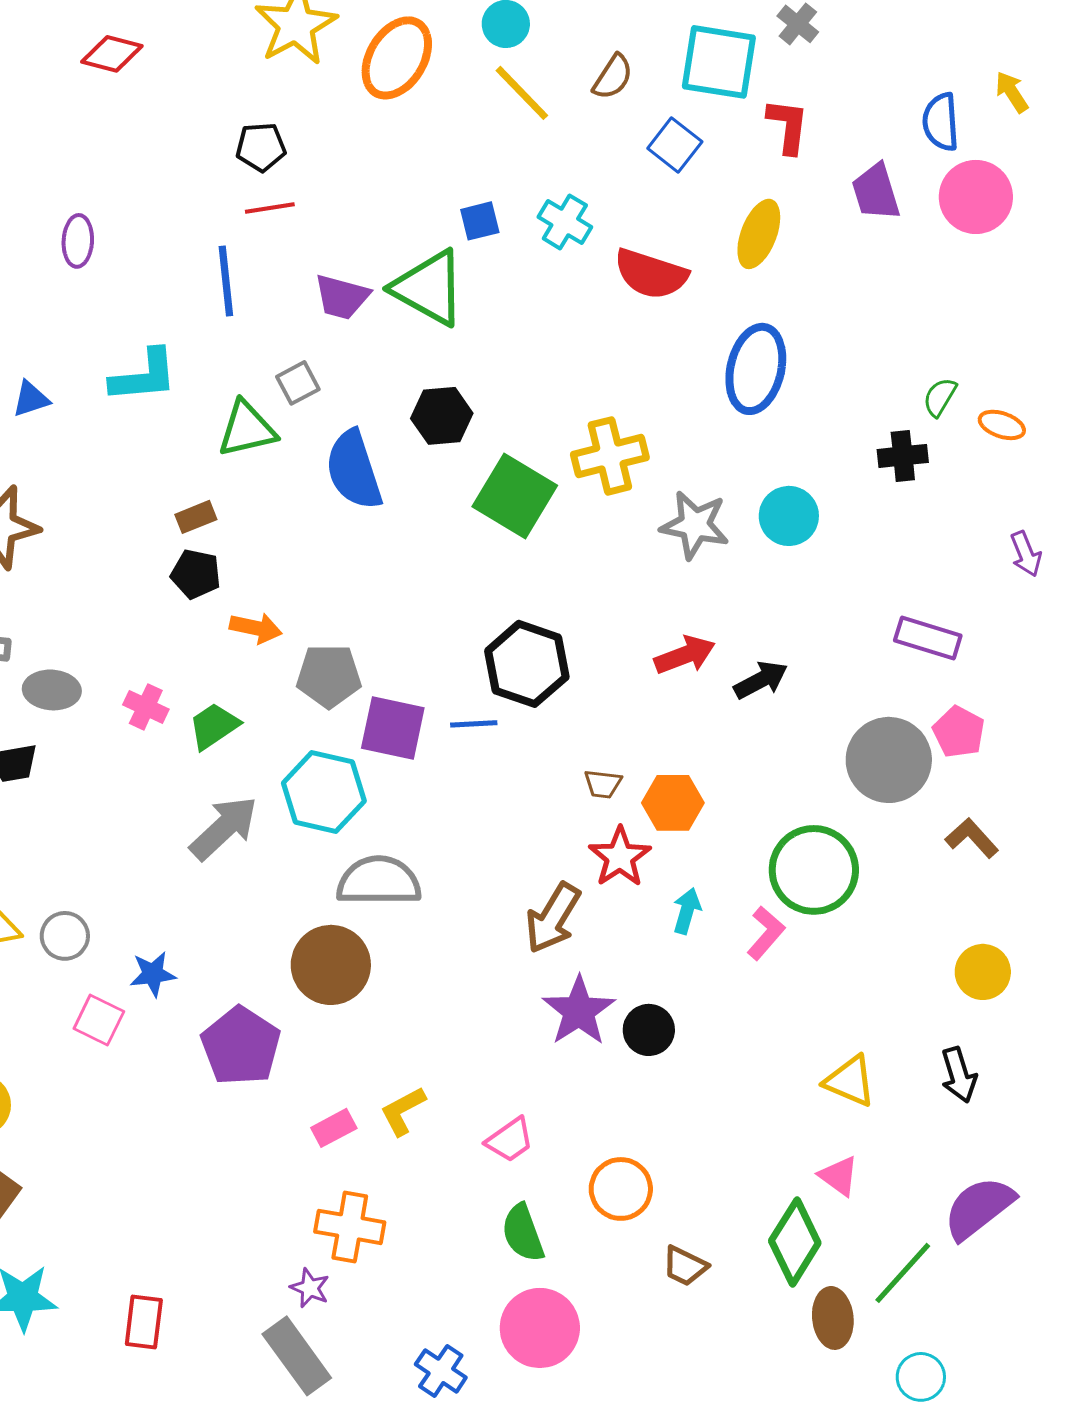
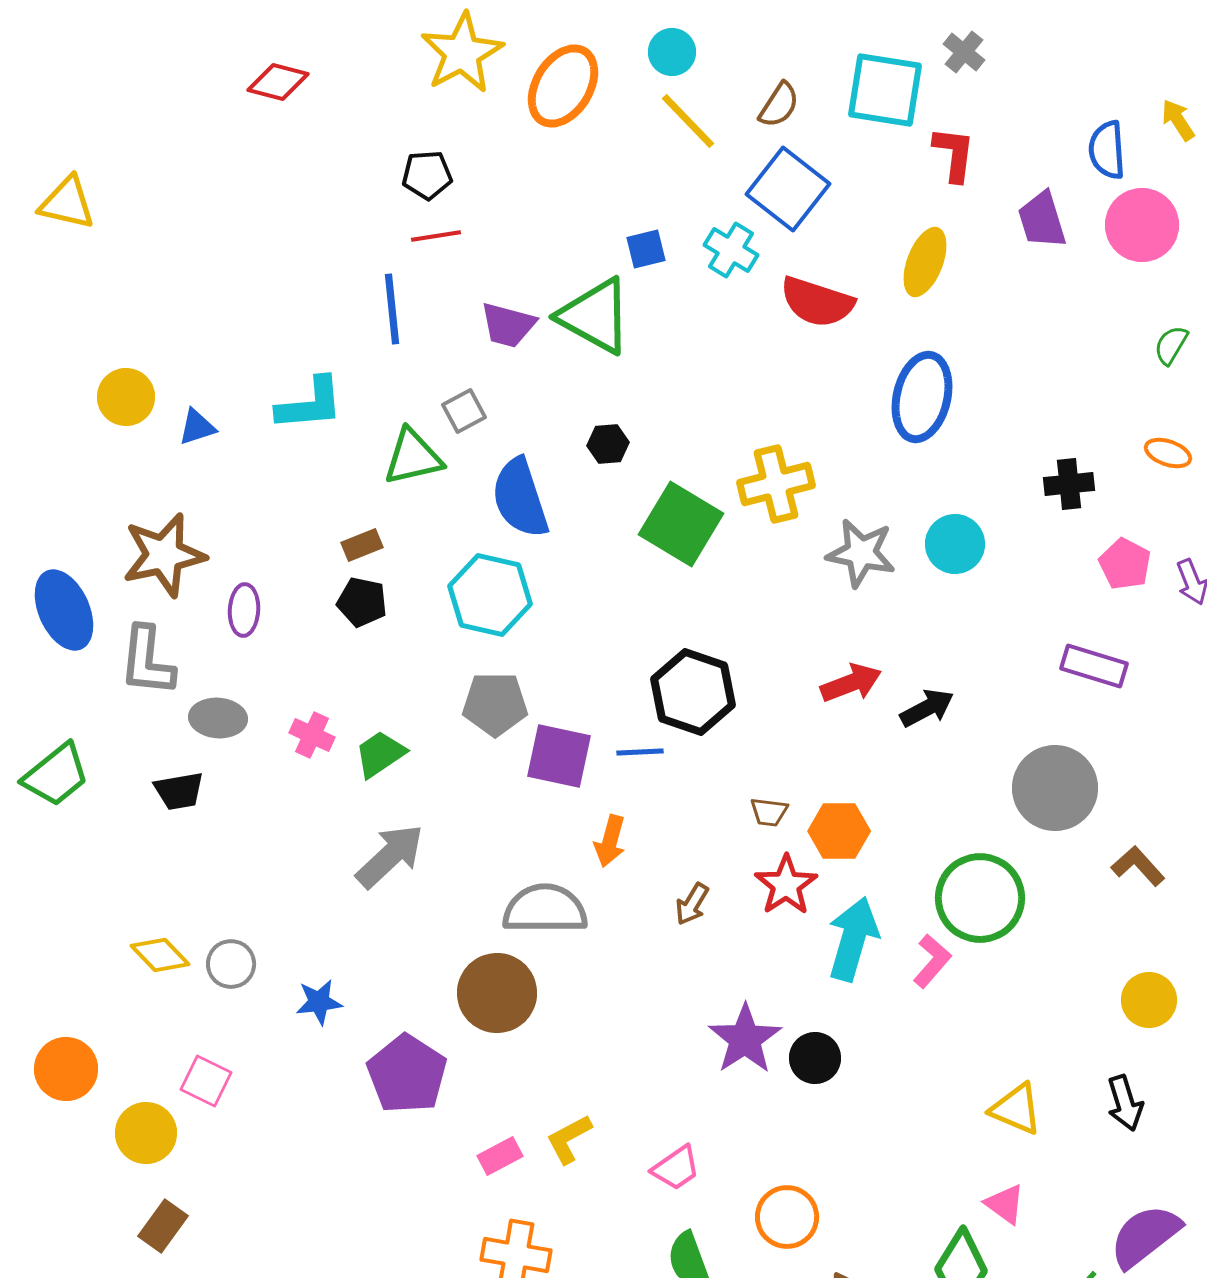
blue square: (675, 145) -> (788, 189), moved, size x1.5
purple ellipse: (78, 241) -> (244, 610), moved
green semicircle: (940, 397) -> (1171, 345), moved
black hexagon: (442, 416) -> (608, 444), size x0.7
orange arrow: (256, 628) -> (610, 841), moved, turned 93
pink pentagon: (959, 732) -> (1125, 564), moved
cyan hexagon: (324, 792) -> (490, 595), moved
cyan arrow: (687, 911) -> (853, 939), size x1.8
brown arrow: (553, 918) -> (692, 904), moved, size x0.6
pink square: (99, 1020) -> (206, 1081), moved

